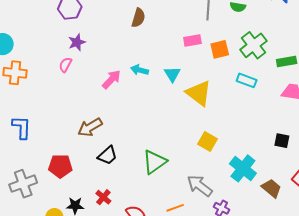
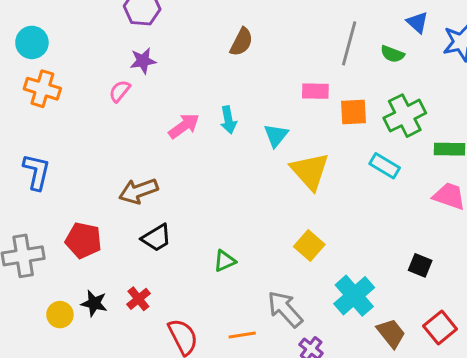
cyan arrow: (140, 70) -> (228, 120), turned -126
green triangle: (155, 162) -> (225, 261), size x0.6

